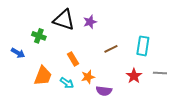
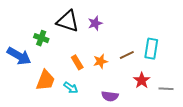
brown line: (111, 49) -> (127, 55), moved
blue arrow: (18, 53) -> (19, 56), size x1.6
gray line: (160, 73) -> (166, 89), moved
orange star: (88, 77) -> (100, 61), moved

